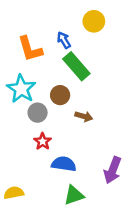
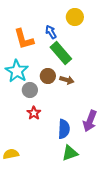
brown arrow: (84, 116) -> (67, 80), moved
blue semicircle: (64, 164) -> (64, 129), moved, turned 84
purple arrow: (113, 170) -> (90, 121), moved
green triangle: (74, 195) -> (70, 153), moved

